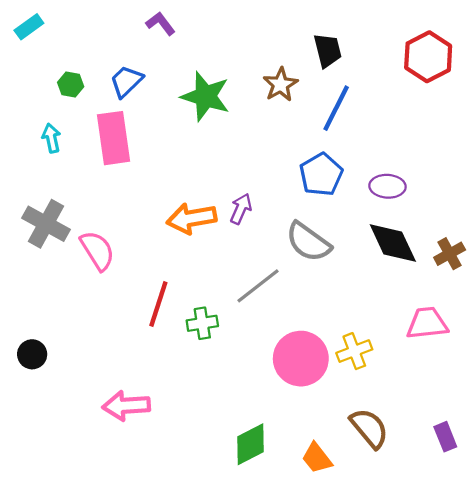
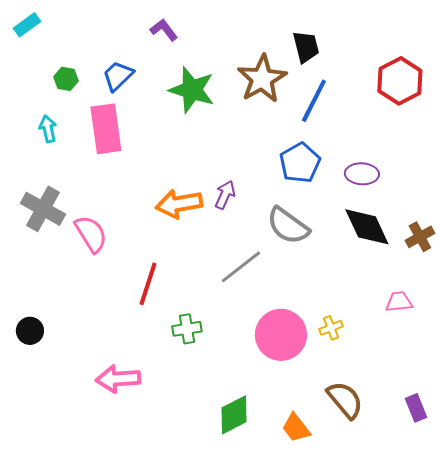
purple L-shape: (161, 24) -> (164, 30), moved
red hexagon: (428, 57) -> (400, 81), moved
brown star: (280, 85) -> (262, 79), size x1.5
green cross: (202, 323) -> (187, 329), moved
pink trapezoid: (427, 323) -> (399, 302), size x0.7
yellow cross: (354, 351) -> (331, 328), size x0.7

